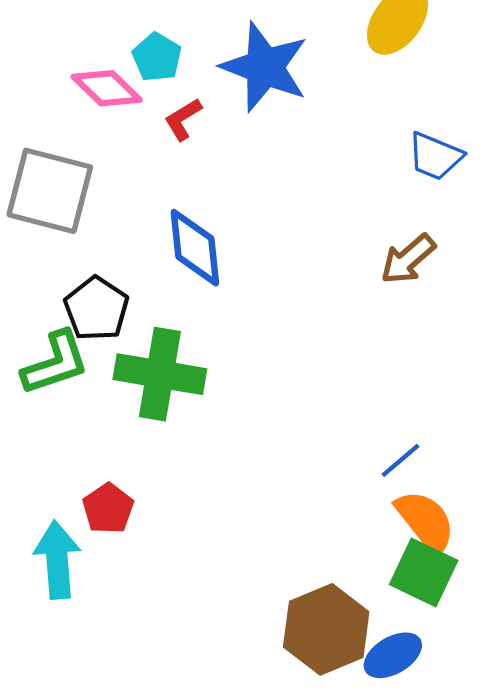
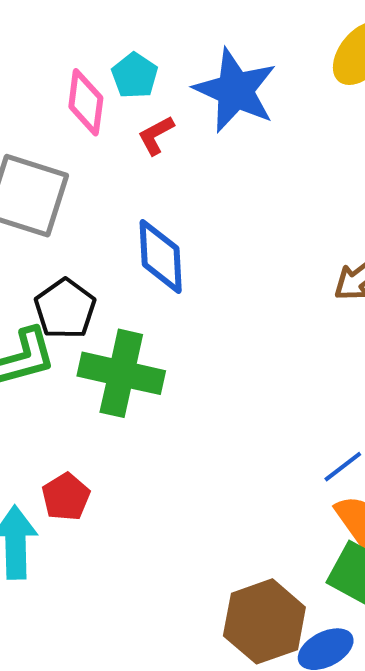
pink diamond: (107, 88) -> (86, 102), turned 50

